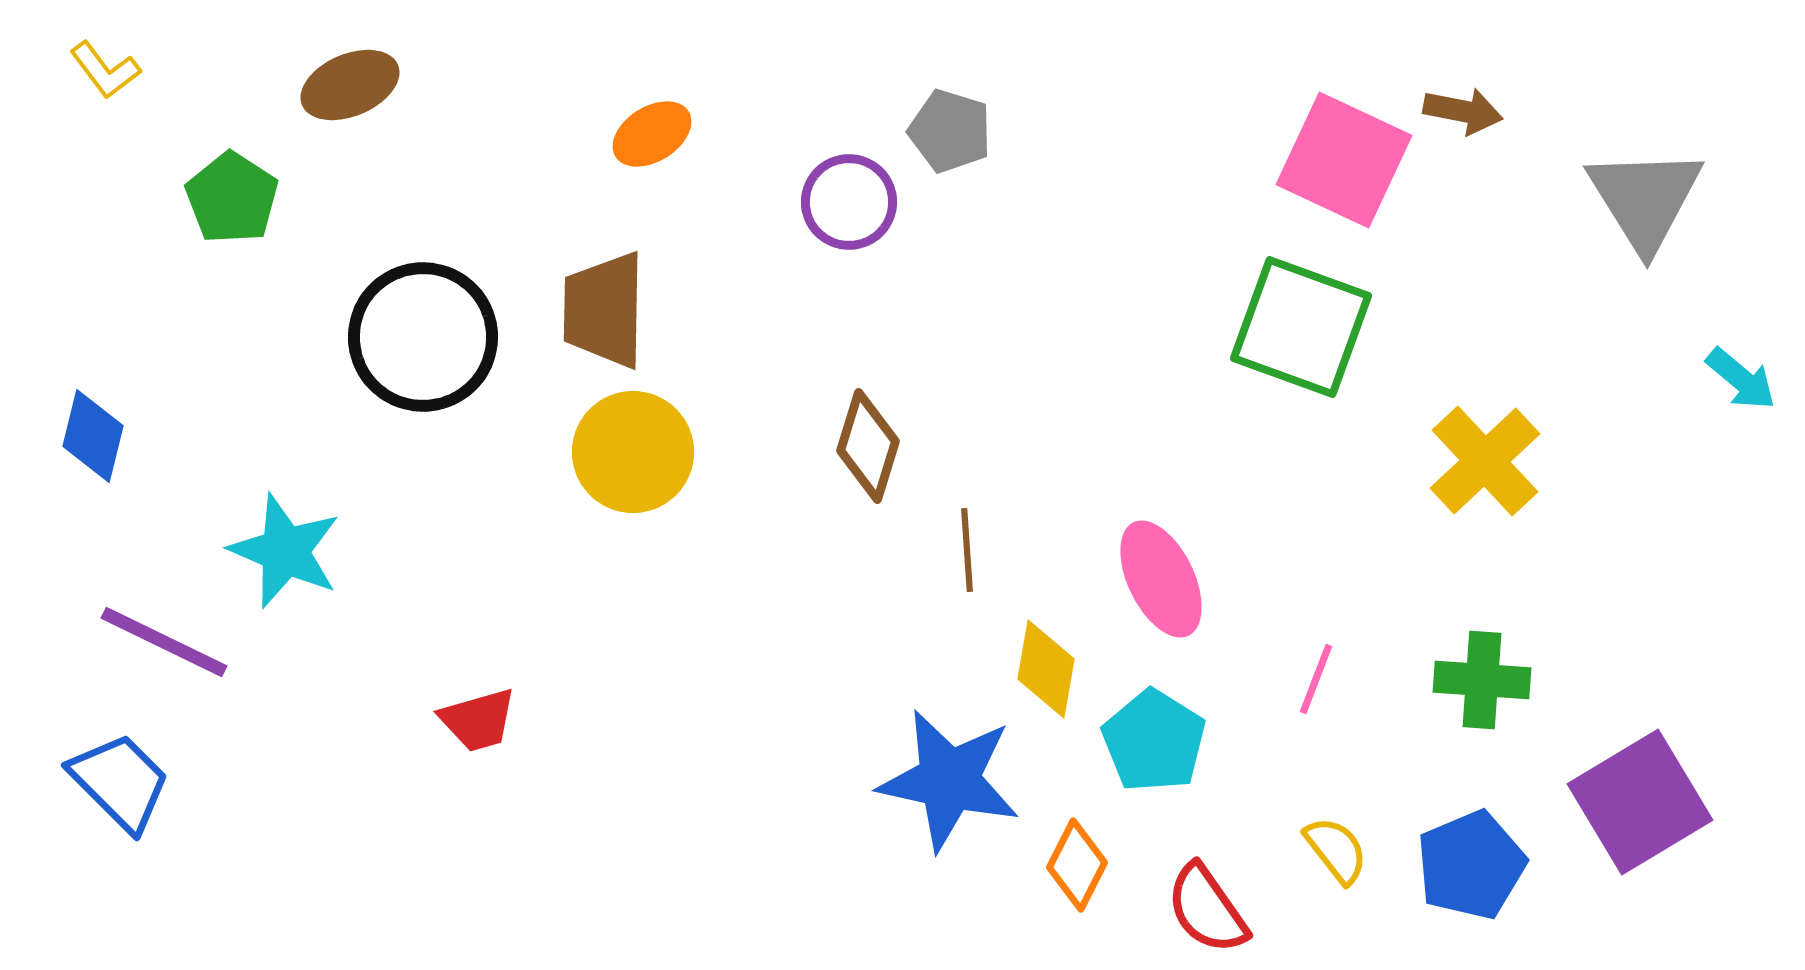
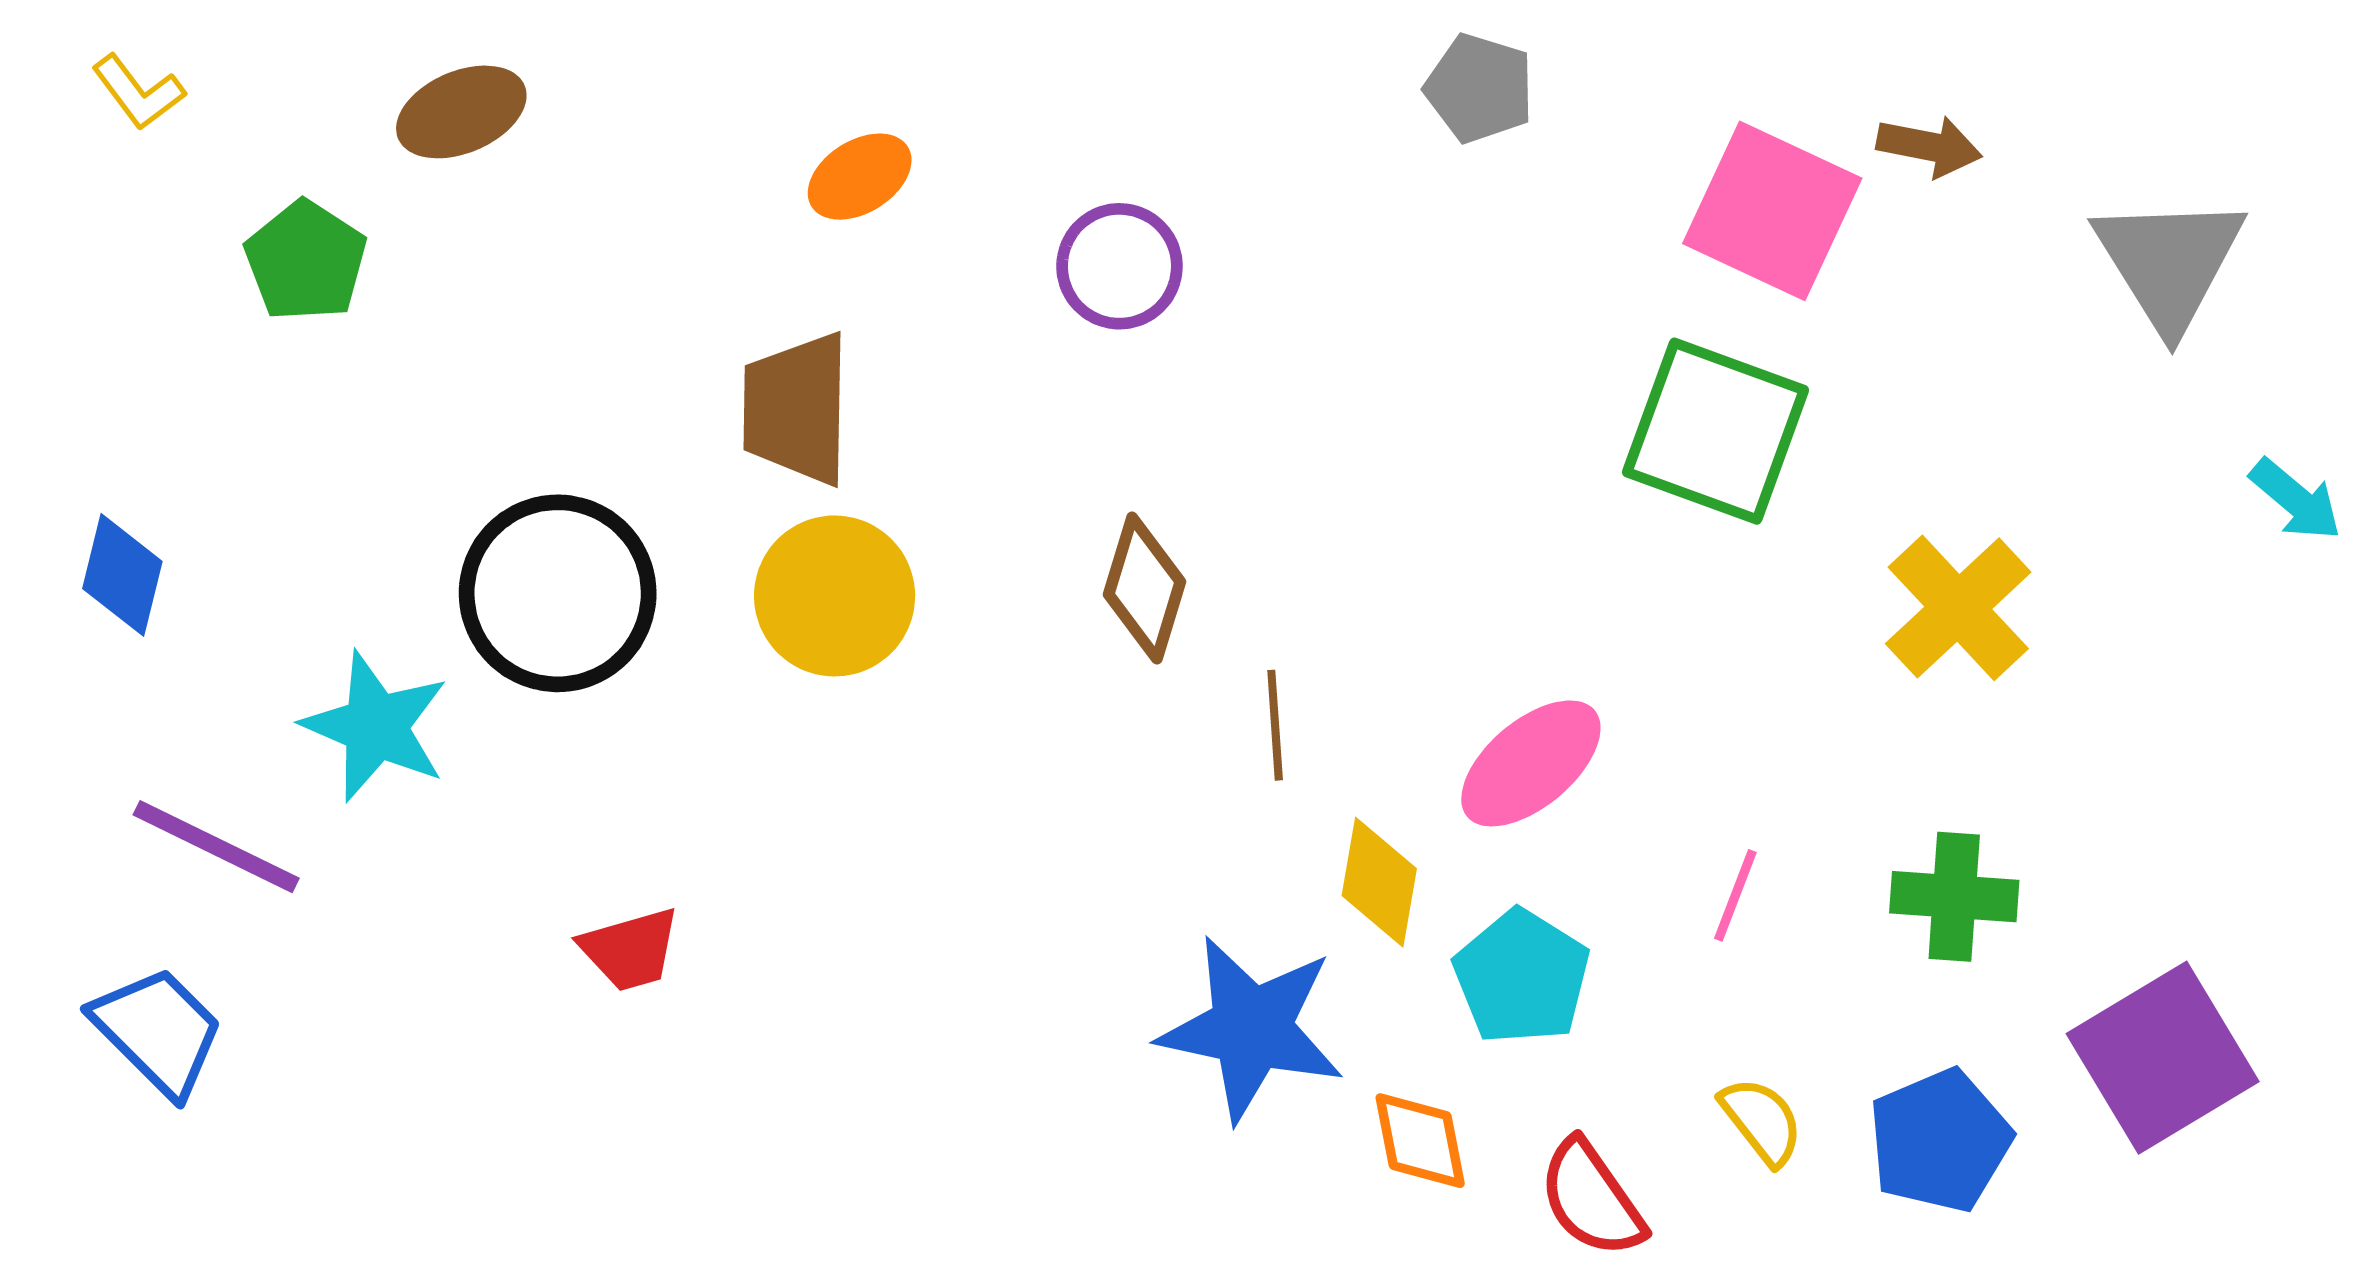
gray pentagon: (950, 131) -> (1479, 88), moved
black circle: (423, 337) -> (558, 593), moved
pink ellipse: (1161, 579) -> (1531, 763), turned 76
orange diamond: (1077, 865) -> (1420, 1141), turned -38

